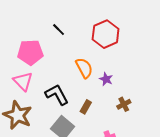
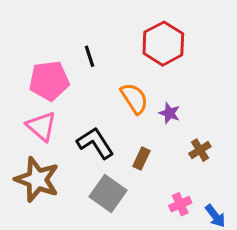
black line: (59, 30) -> (90, 56), moved, turned 32

